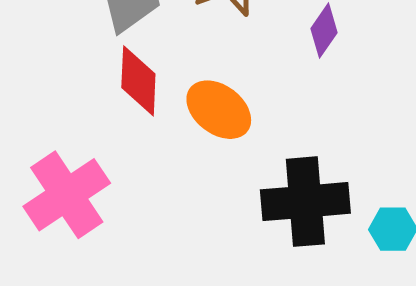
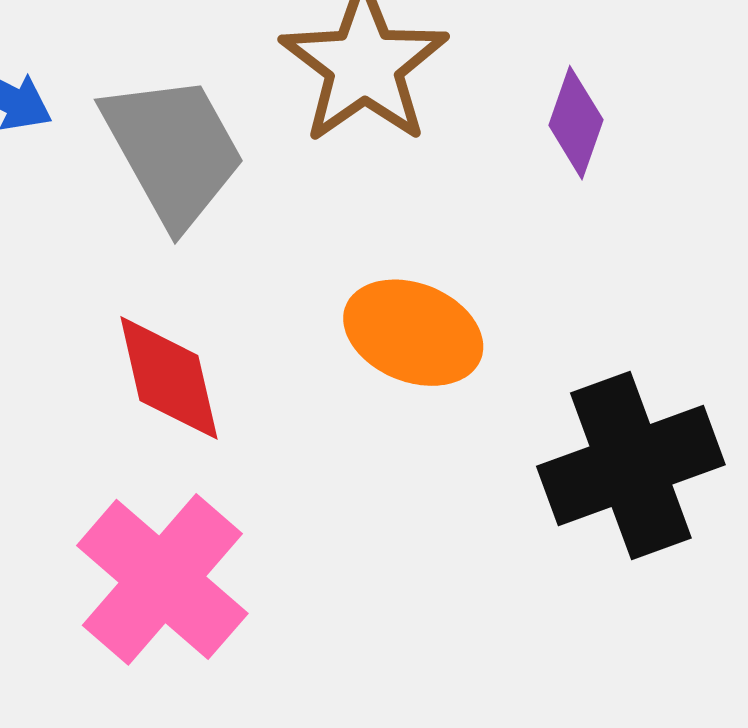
red diamond: (138, 81) -> (169, 378), moved

